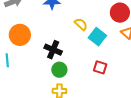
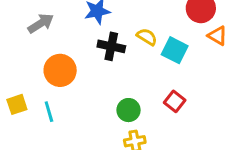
black cross: (53, 50) -> (111, 46), moved
red square: (100, 67) -> (175, 101), moved, turned 32

